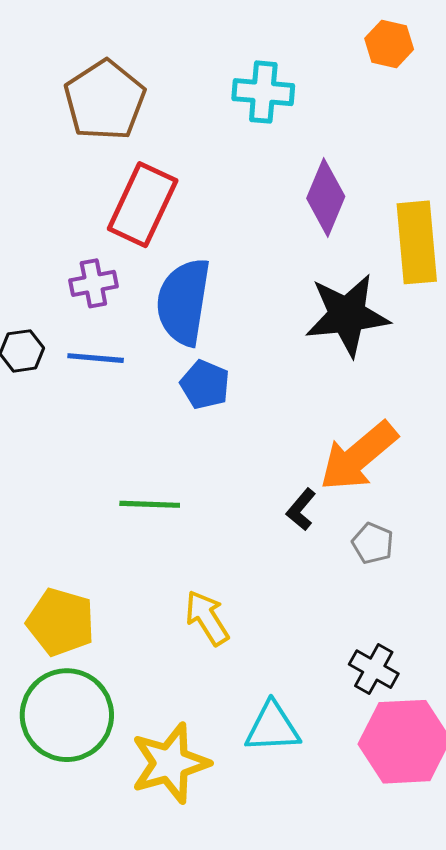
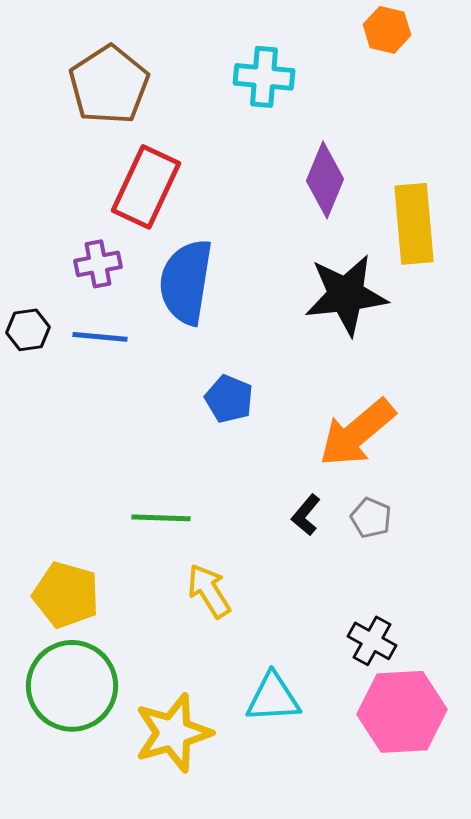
blue pentagon: (205, 385) -> (229, 399), moved
green line: (150, 504) -> (161, 518), moved
black L-shape: (301, 509) -> (306, 515), moved

